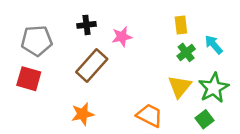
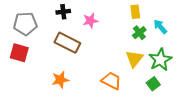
brown rectangle: (92, 66) -> (67, 43), turned 75

